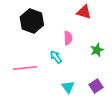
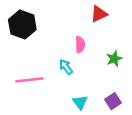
red triangle: (84, 12) -> (99, 14), turned -42
black hexagon: (32, 21) -> (22, 25), moved

